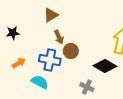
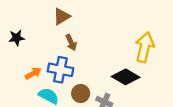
brown circle: (71, 51) -> (81, 93), moved
orange arrow: (19, 63) -> (33, 73), moved

